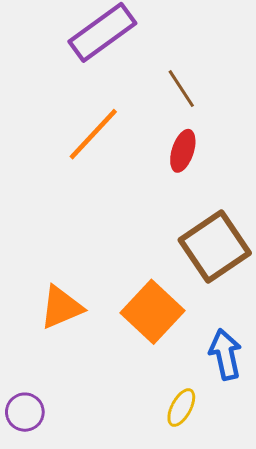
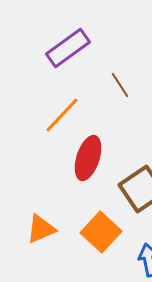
red ellipse: (183, 151) -> (88, 158), moved, size x1.6

